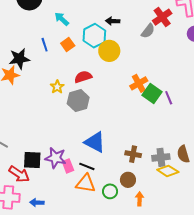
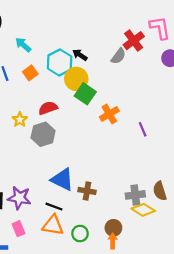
black arrow: (113, 21) -> (80, 55), moved, turned 32
green square: (152, 93) -> (85, 94), moved
brown cross: (133, 154) -> (87, 191), moved
pink rectangle: (68, 166) -> (19, 229), moved
brown circle: (128, 180) -> (113, 228), moved

